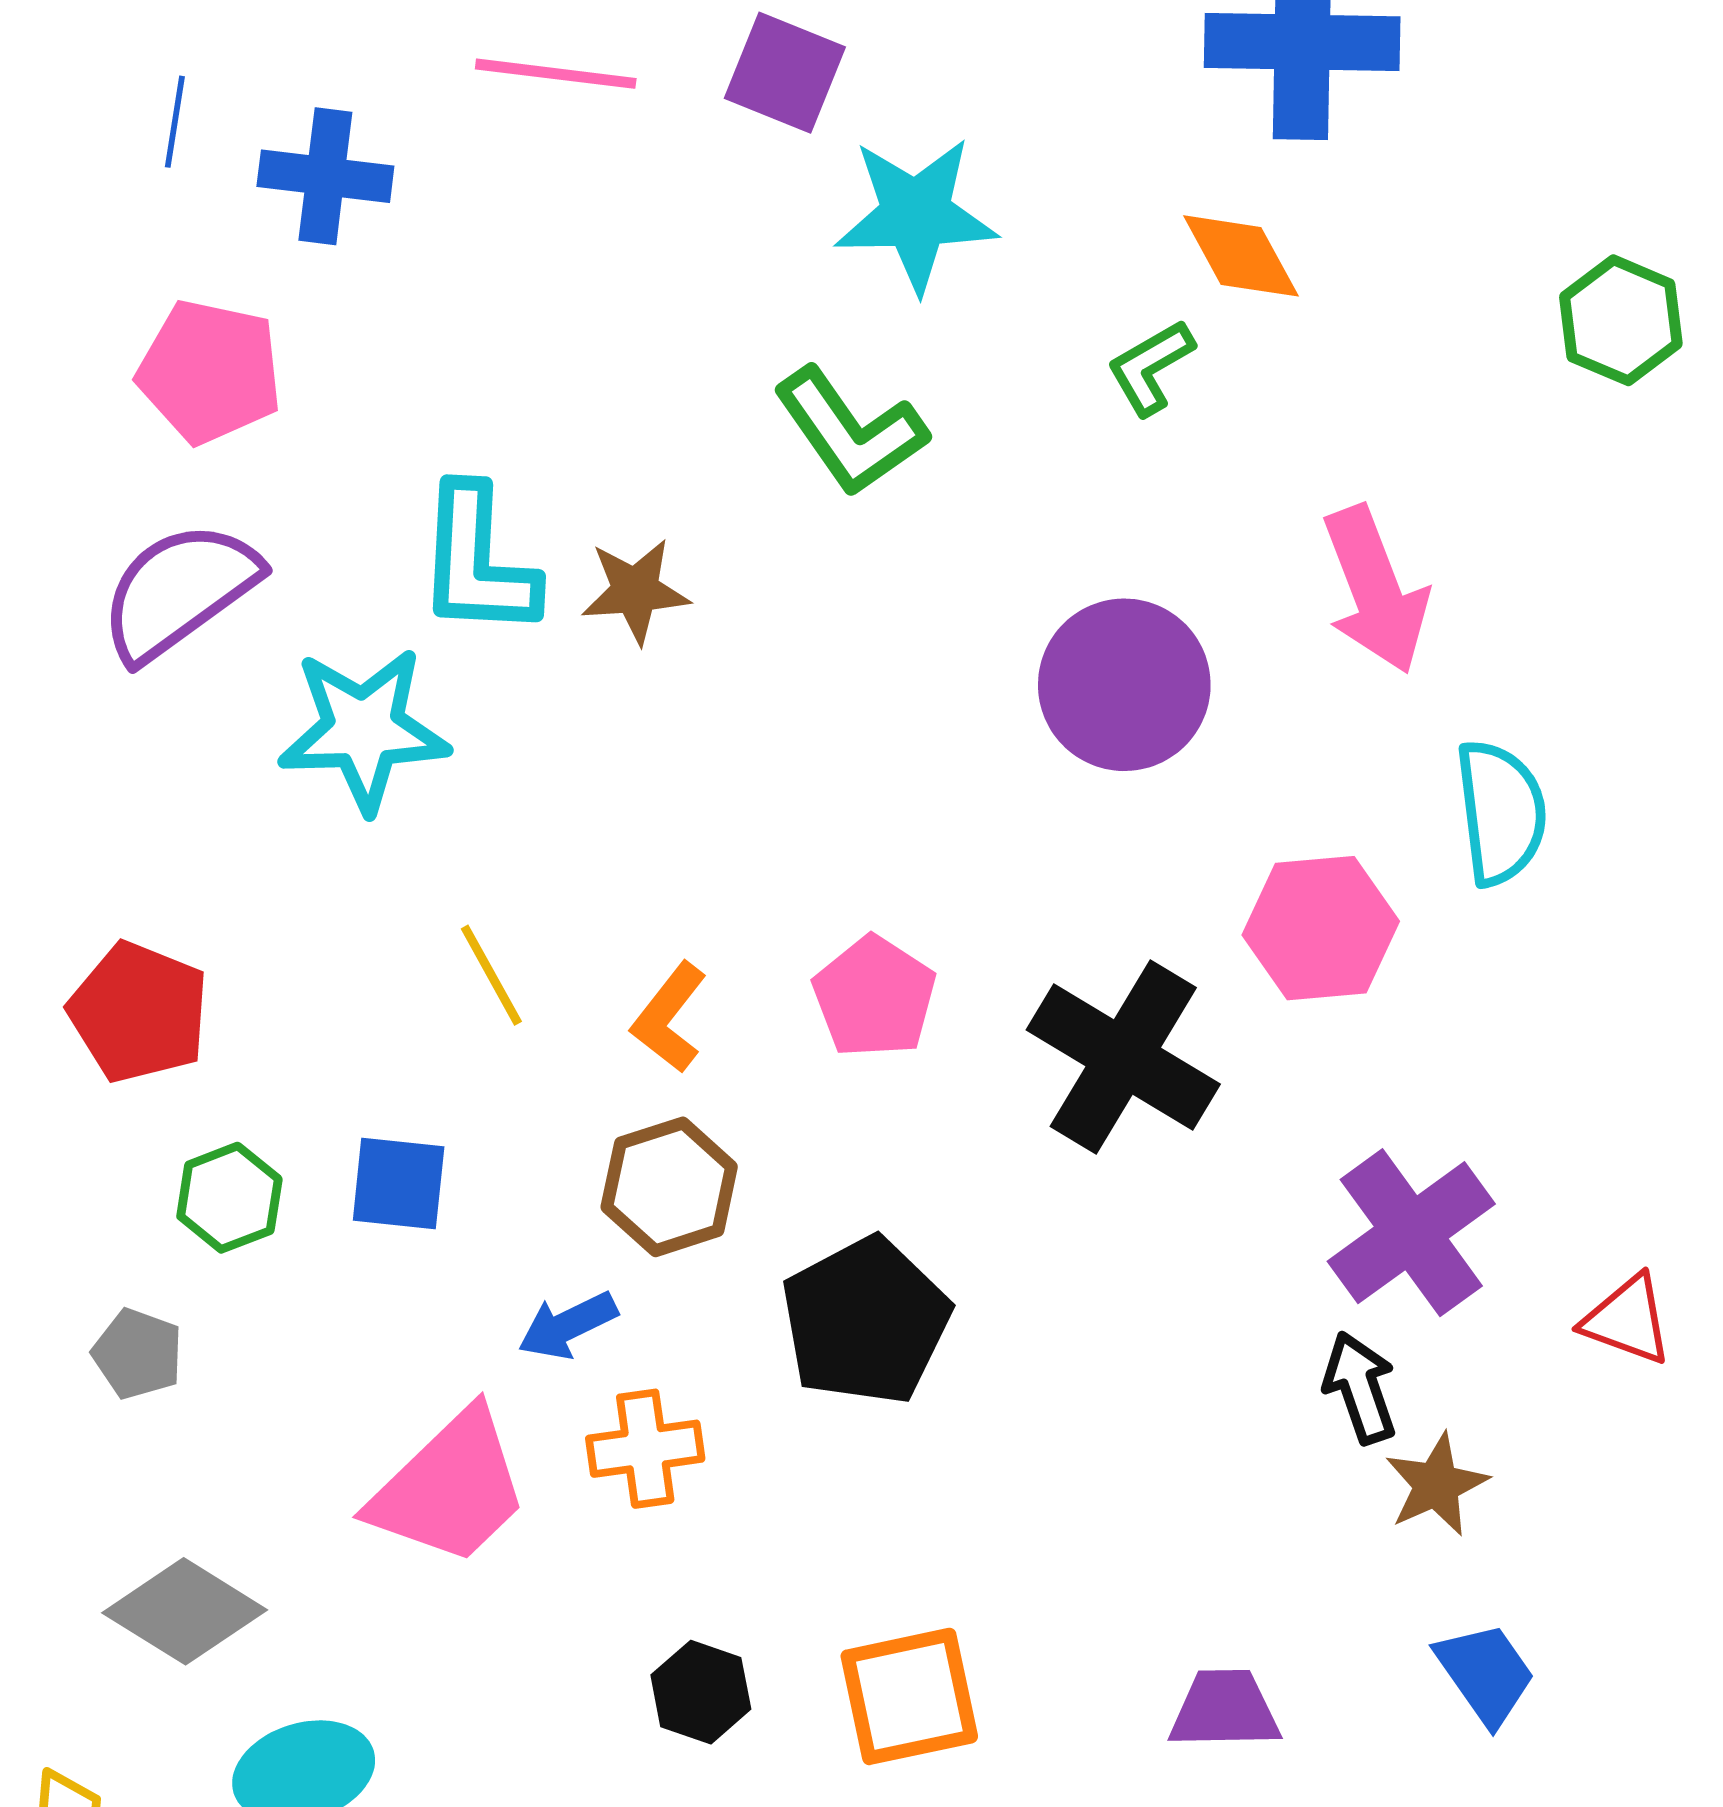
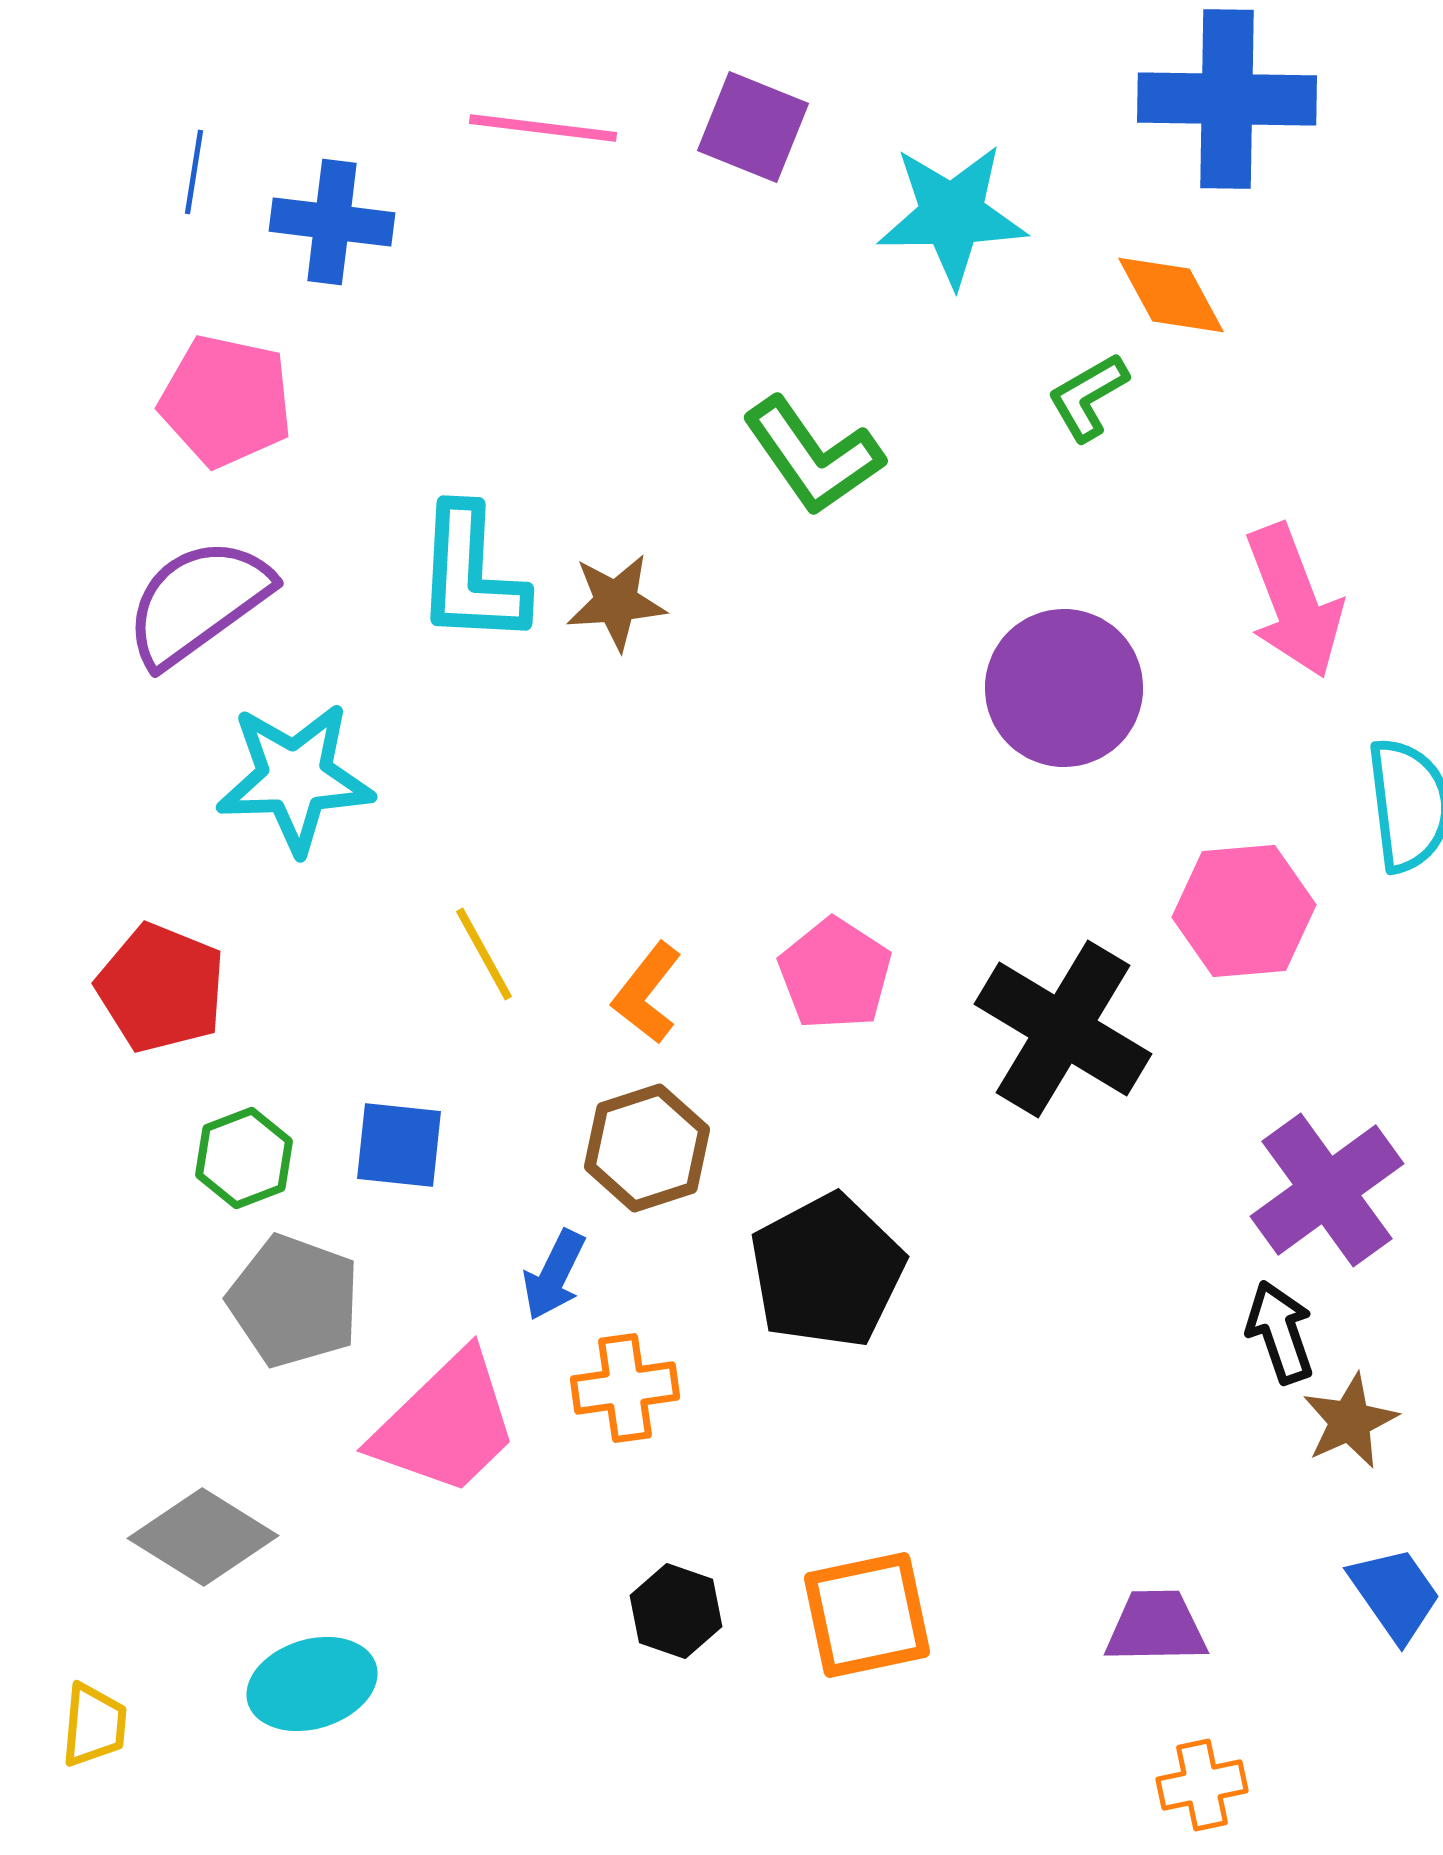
cyan star: (916, 214) -> (952, 215), moved
cyan star: (364, 730) -> (295, 778), moved
blue arrow: (568, 1325) -> (554, 1275), turned -38
gray pentagon: (138, 1354) -> (294, 1301), moved, size x1.6

